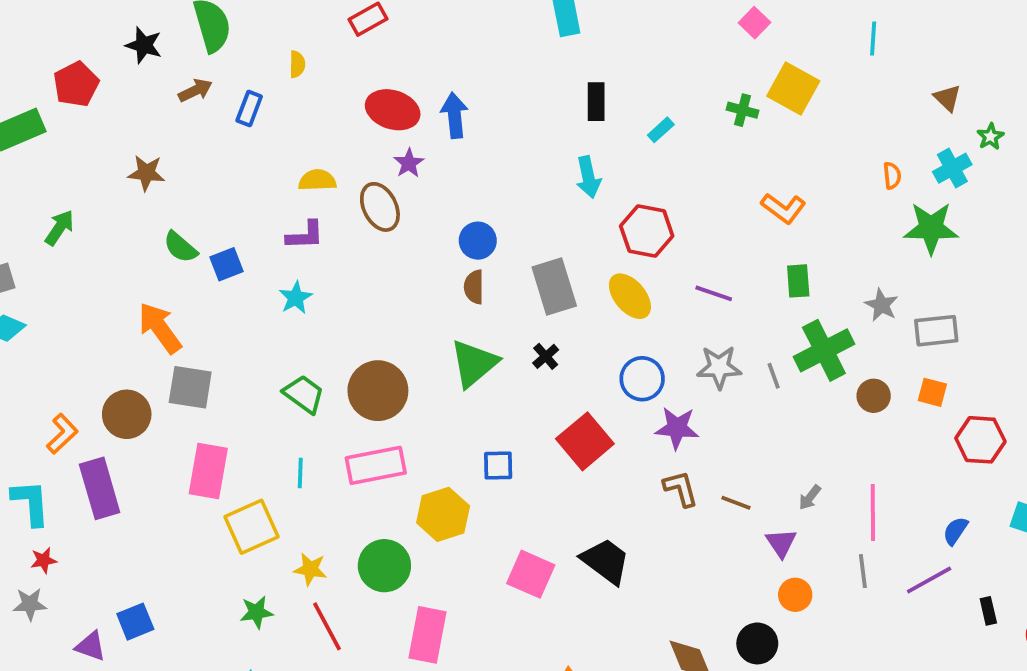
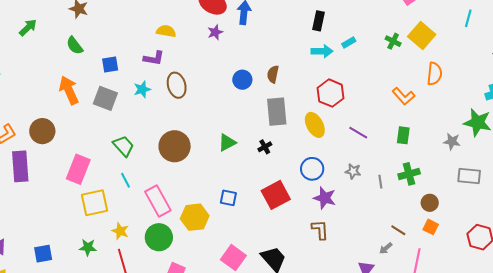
orange semicircle: (892, 176) -> (435, 74), moved, size x1.6
cyan arrow: (588, 177) -> (322, 51), moved, turned -90
brown ellipse: (380, 207) -> (177, 85), moved
green semicircle: (180, 247) -> (75, 46), moved
brown semicircle: (474, 287) -> (273, 74), moved
gray star: (881, 305) -> (452, 141), moved, turned -30
green cross: (824, 350) -> (409, 174), size x0.7
green triangle: (474, 363) -> (227, 143), size x0.7
gray star: (719, 367) -> (353, 171), size x0.7
gray square: (190, 387) -> (105, 98), moved
orange square: (932, 392) -> (431, 227), moved
green trapezoid: (304, 394) -> (123, 146), moved
pink rectangle: (376, 465) -> (158, 201), moved, turned 60
cyan line: (300, 473) -> (126, 180), turned -42
brown line: (736, 503) -> (398, 230), moved
blue square: (135, 622) -> (43, 254), moved

